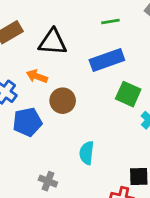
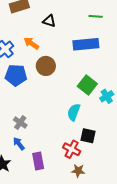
black triangle: (53, 42) -> (49, 21), size x0.6
green square: (128, 94) -> (87, 85), moved
cyan semicircle: (87, 153) -> (74, 112), moved

